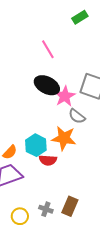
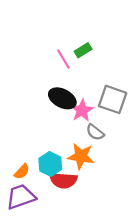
green rectangle: (80, 17) -> (83, 50), moved
red semicircle: (48, 160) -> (63, 180), size x1.4

